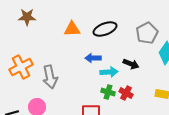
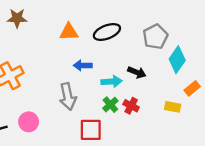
blue arrow: (93, 58) -> (83, 65), moved
gray arrow: (50, 77) -> (68, 96), moved
green cross: (108, 92) -> (110, 105), turned 32

